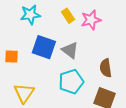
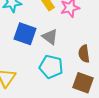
cyan pentagon: (71, 82) -> (51, 67), turned 30

